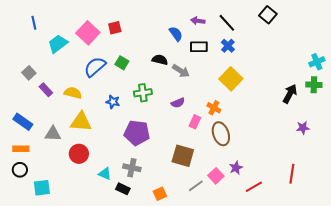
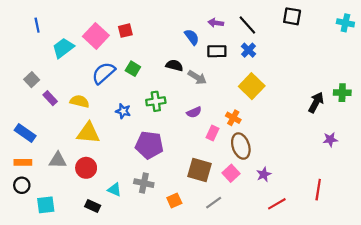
black square: (268, 15) -> (292, 16), turned -30
cyan cross: (317, 62) -> (345, 23), moved, turned 35
gray triangle: (53, 134) -> (58, 160), moved
purple star: (236, 168) -> (264, 174), moved
pink square: (216, 176) -> (231, 173), moved
black rectangle: (123, 189) -> (93, 206), moved
orange square: (160, 194) -> (174, 201), moved

